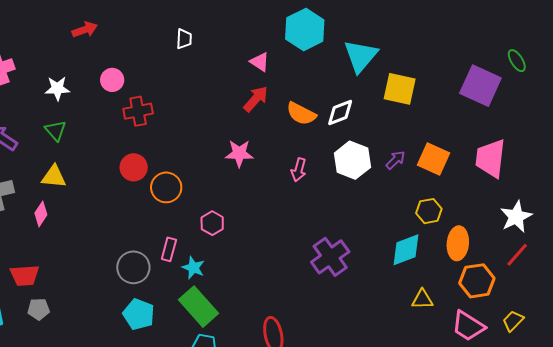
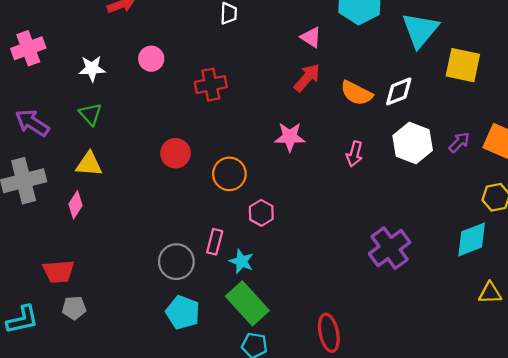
red cross: (138, 111) -> (211, 85), moved
orange circle: (166, 187) -> (229, 174), moved

